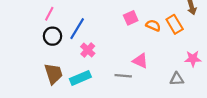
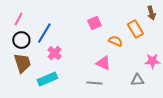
orange semicircle: (153, 25) -> (115, 41), moved
brown trapezoid: (54, 74) -> (22, 63), moved
gray line: (123, 76) -> (94, 83), moved

